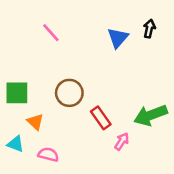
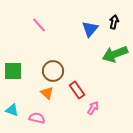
green arrow: (151, 115) -> (115, 54), moved
orange triangle: (35, 122) -> (47, 93), moved

